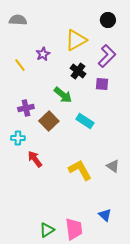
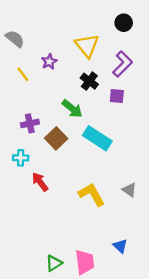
gray semicircle: (18, 20) -> (15, 39), moved, turned 36
yellow triangle: (76, 40) -> (87, 46), turned -40
cyan rectangle: (85, 121) -> (97, 138), size x1.4

